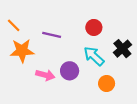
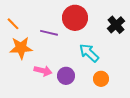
red circle: (94, 27) -> (75, 18), moved, size x1.6
black cross: (122, 49) -> (116, 25), moved
purple circle: (70, 71) -> (66, 76), moved

